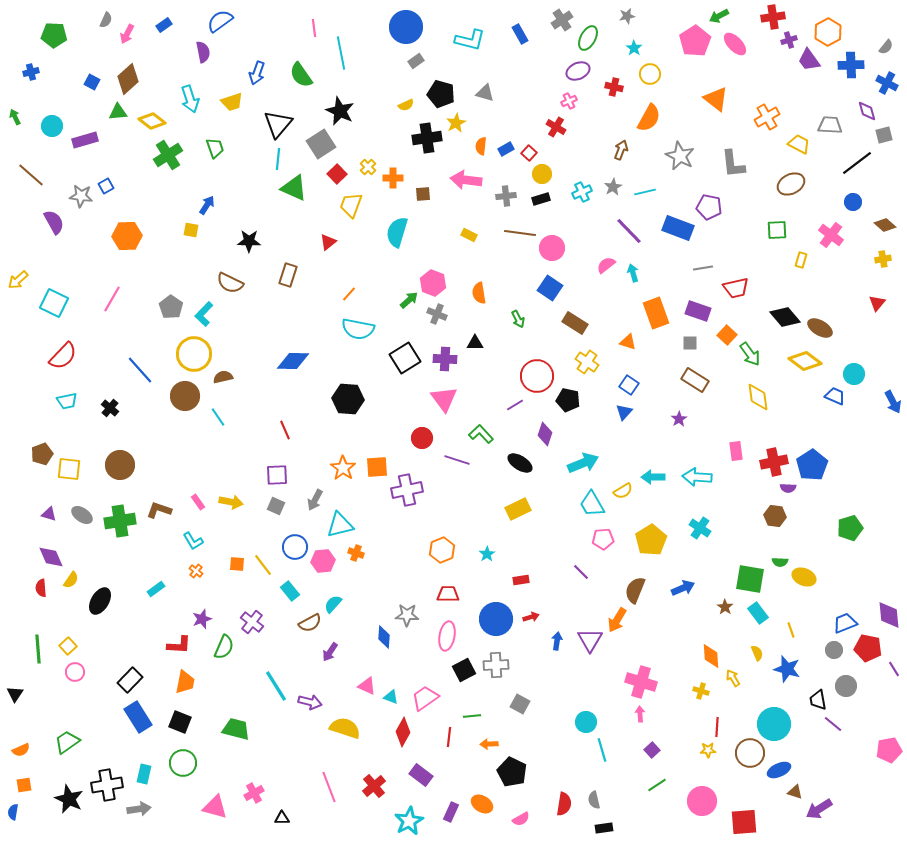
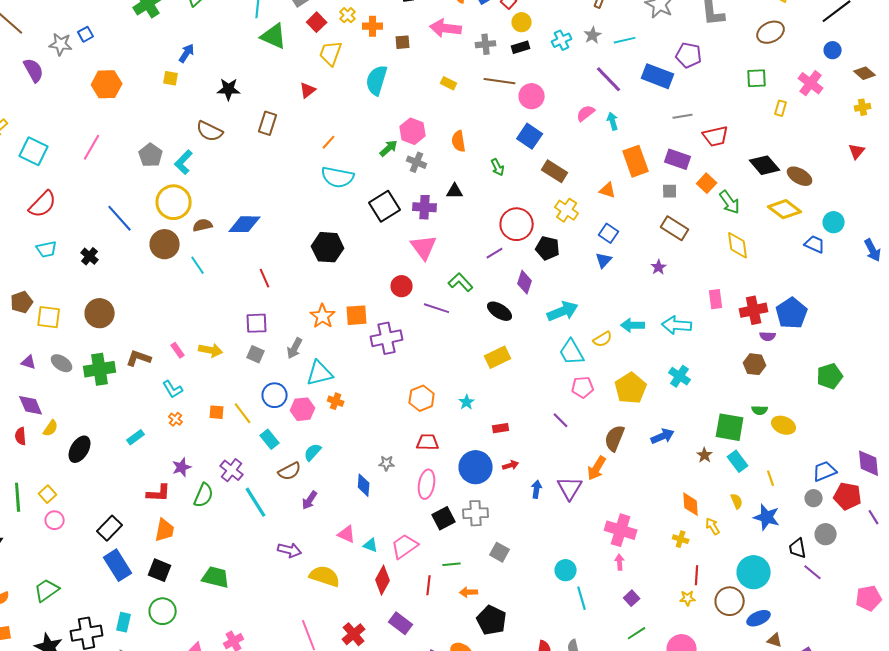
blue diamond: (293, 361) -> (245, 224), moved
gray star: (407, 615) -> (387, 463), size x0.7
cyan line: (276, 686) -> (256, 502), moved

